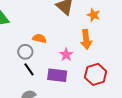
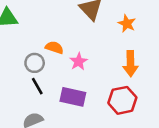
orange arrow: (86, 39) -> (131, 64), moved
pink star: (66, 55) -> (79, 62), moved

